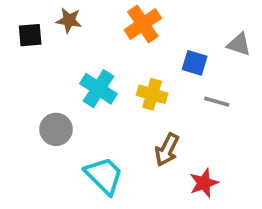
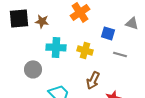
brown star: (69, 20) -> (42, 21), moved
black square: (30, 35) -> (19, 18), size x1.5
cyan cross: (98, 89) -> (56, 47), turned -30

